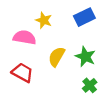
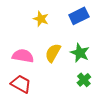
pink semicircle: (25, 37) -> (23, 56), moved
red trapezoid: (22, 73) -> (21, 84), moved

